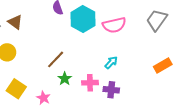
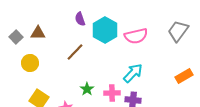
brown triangle: (15, 22) -> (38, 33), turned -35
brown line: (56, 59) -> (75, 52), moved
cyan arrow: (111, 62) -> (133, 73), size x1.5

